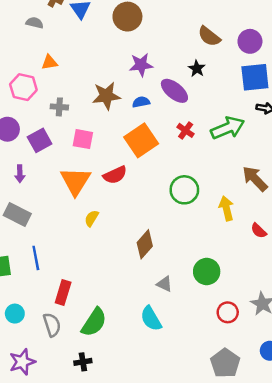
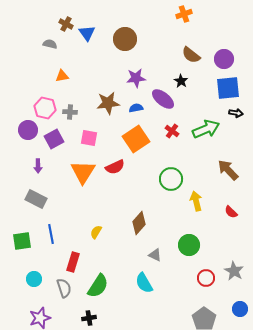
pink hexagon: (23, 87) -> (45, 108), moved
yellow arrow: (226, 208) -> (196, 201), moved
yellow semicircle: (92, 218) -> (96, 232), moved

